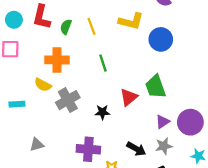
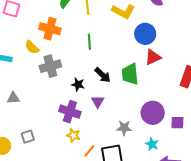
red triangle: (129, 97) -> (153, 57), moved
purple triangle: (162, 122) -> (98, 102), moved, turned -40
purple cross: (88, 149) -> (70, 112), moved
black arrow: (136, 149) -> (103, 75), moved

